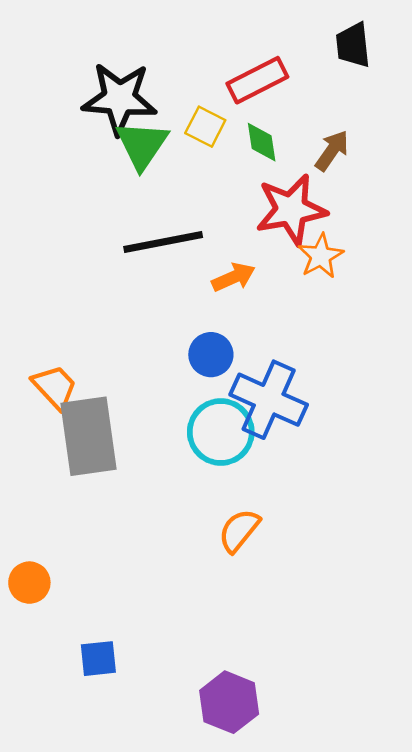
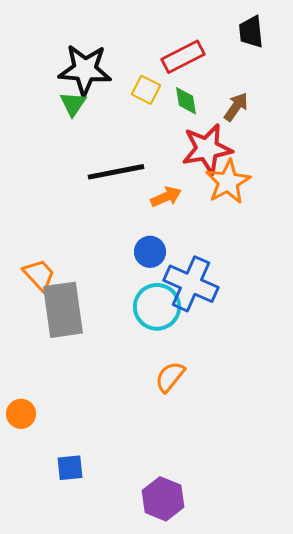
green triangle: (142, 145) -> (73, 104), moved, size x0.7
orange star: (321, 256) -> (228, 182), size x1.4

